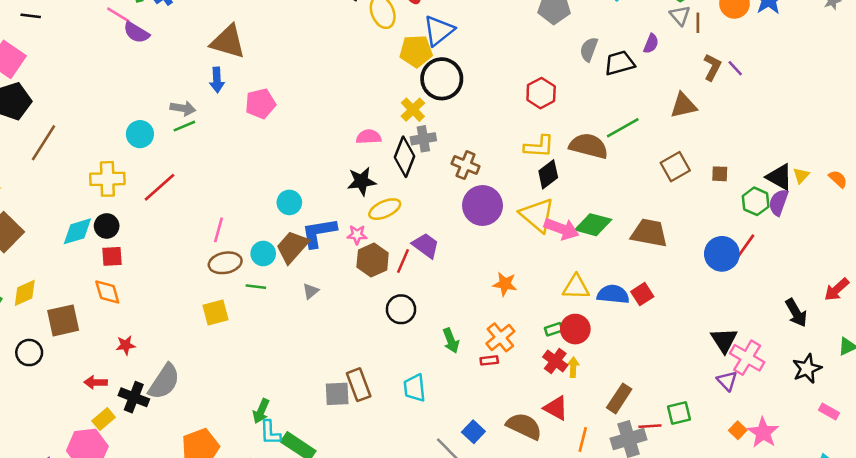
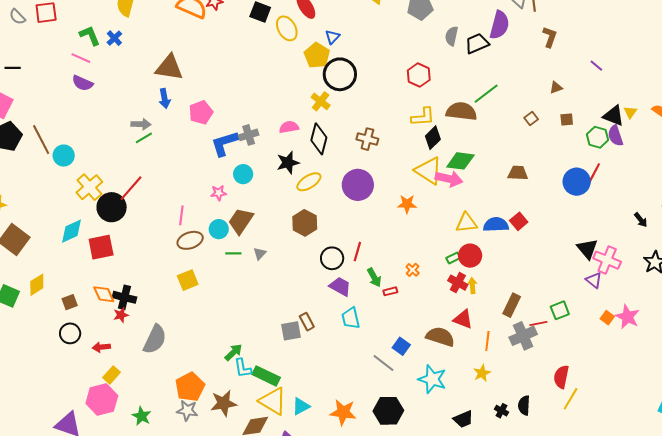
blue triangle: (439, 31) -> (332, 37), size x0.6
purple semicircle: (136, 33) -> (83, 83), moved
purple semicircle: (651, 44) -> (499, 25), size x1.8
yellow pentagon: (416, 51) -> (317, 55), turned -30
purple line: (735, 68) -> (596, 66), moved
brown triangle: (683, 106) -> (556, 88), moved, size x0.6
cyan circle: (140, 134) -> (64, 156), moved
gray cross: (423, 139) -> (249, 135), moved
brown line: (43, 143) -> (41, 140), moved, turned -52
brown square: (675, 167) -> (531, 118), size x0.6
yellow cross: (107, 179) -> (89, 187), turned -32
cyan circle: (289, 202) -> (243, 174), moved
purple semicircle: (779, 202) -> (615, 136), turned -30
purple circle: (482, 205) -> (358, 185), moved
green diamond: (593, 225) -> (460, 161), moved
black circle: (107, 226) -> (112, 207), moved, size x1.5
blue L-shape: (319, 233) -> (225, 143), moved
brown trapezoid: (649, 233) -> (518, 173), size x0.7
pink star: (357, 235) -> (219, 193), moved
purple trapezoid: (426, 245) -> (340, 286), moved
red square: (112, 256) -> (101, 247), size x1.5
red line: (403, 261) -> (357, 252), moved
orange star: (505, 284) -> (407, 204), moved
green line: (256, 287) -> (233, 253), moved
orange diamond: (107, 292) -> (104, 294), moved
black arrow: (796, 313) -> (641, 220), size x0.7
brown square: (63, 320) -> (70, 302), size x0.6
orange cross: (500, 337) -> (413, 270), size x0.6
black circle: (29, 353) -> (70, 333), moved
red rectangle: (489, 360) -> (390, 291), moved
brown rectangle: (359, 385) -> (307, 322), size x0.7
black cross: (134, 397) -> (124, 297), moved
green arrow: (261, 411) -> (233, 352), turned -150

